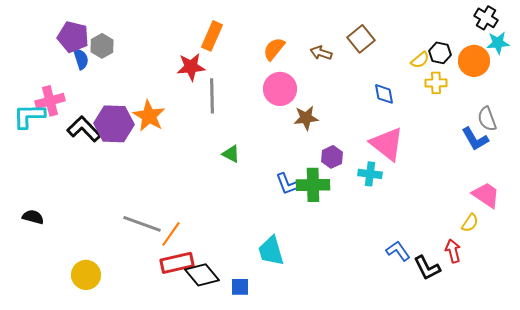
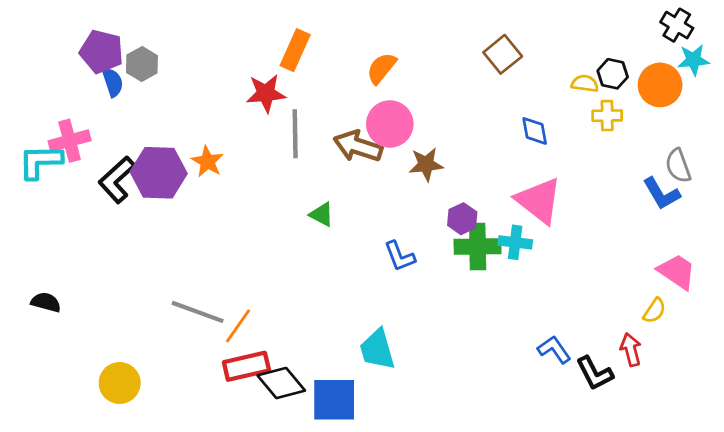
brown arrow: (321, 53) -> (358, 146), moved, size x1.6
yellow semicircle: (420, 60) -> (585, 84), turned -132
orange star: (149, 116) -> (207, 162), size x0.7
black L-shape: (84, 129) -> (117, 180), turned -88
green cross: (313, 185) -> (478, 247), moved
blue square: (240, 287) -> (334, 400), size x1.8

